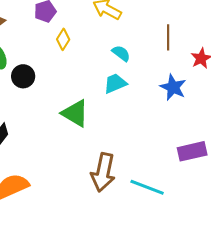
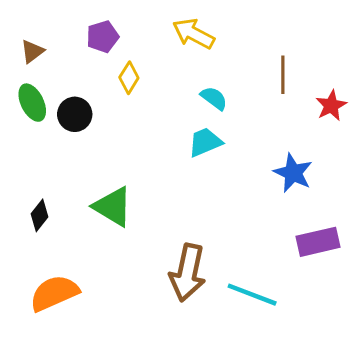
black circle: (23, 76) -> (75, 114), moved
blue star: (173, 87) -> (293, 173), moved
green triangle: (75, 113) -> (113, 207), moved

